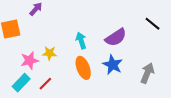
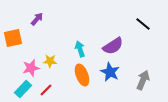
black line: (153, 24) -> (143, 24), moved

